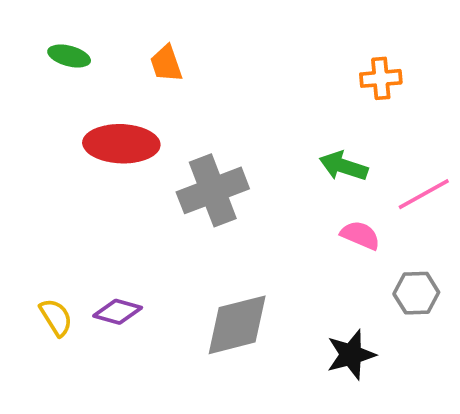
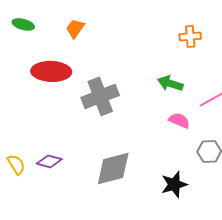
orange trapezoid: (166, 63) -> (75, 28), turned 55

